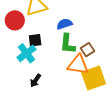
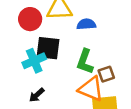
blue semicircle: (64, 24) -> (86, 24), moved
black square: (35, 40) -> (48, 48), size x1.5

